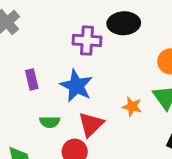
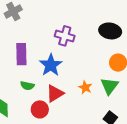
black ellipse: (124, 23) -> (110, 31), moved
purple rectangle: (32, 79) -> (21, 54), size x1.5

